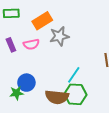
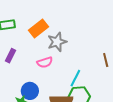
pink semicircle: (31, 44) -> (45, 62), moved
purple rectangle: (11, 45) -> (11, 56), turned 56

